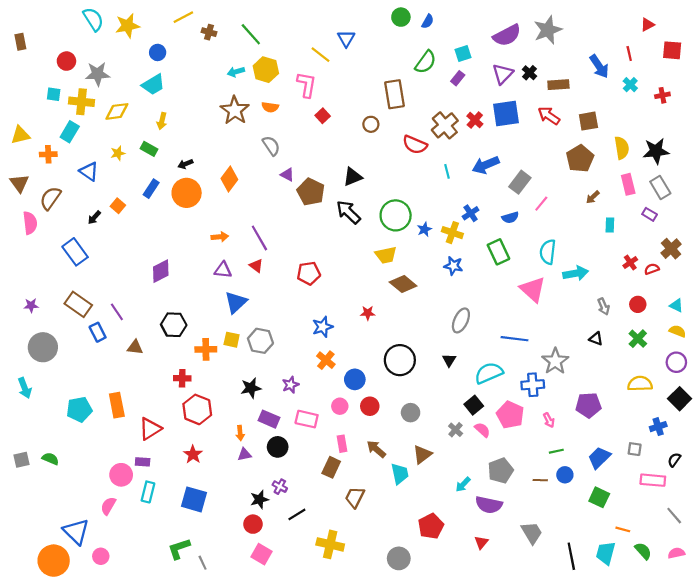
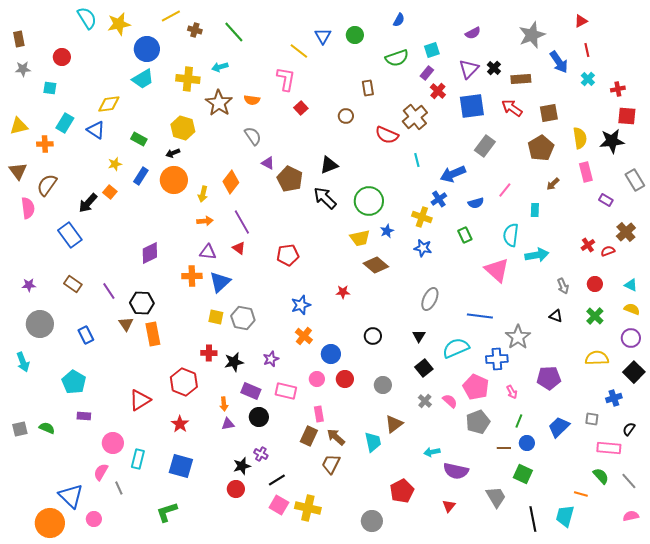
green circle: (401, 17) -> (355, 35), moved
red triangle: (647, 25) -> (581, 21), moved
gray star: (548, 30) -> (532, 35), moved
purple semicircle: (507, 35) -> (473, 33), size x0.6
red square: (672, 50) -> (627, 116), moved
blue circle: (158, 52) -> (147, 49), size x1.6
green semicircle: (426, 62) -> (397, 58), turned 35
yellow hexagon: (266, 70) -> (183, 128), moved
gray star: (98, 74) -> (23, 69), moved, size x0.7
brown rectangle: (394, 94) -> (368, 88), size x0.6
yellow cross: (81, 102) -> (188, 79), moved
red cross: (475, 120) -> (438, 91), moved
yellow arrow: (162, 121) -> (203, 194), moved
yellow star: (118, 153) -> (115, 164), moved
blue arrow: (486, 165) -> (453, 174), moved
blue triangle: (89, 171) -> (96, 130), moved
orange diamond: (229, 179) -> (231, 182), moved
gray rectangle: (520, 182) -> (485, 146), moved
gray rectangle: (660, 188) -> (635, 180), moved
black arrow: (94, 218) -> (88, 203), size x1.5
cyan rectangle: (610, 225) -> (535, 210), moved
blue star: (424, 229) -> (387, 231), moved
green rectangle: (498, 252) -> (465, 235), size x0.7
brown rectangle: (78, 304) -> (73, 284), size x0.7
black hexagon: (174, 325) -> (142, 303), moved
blue rectangle: (98, 332) -> (86, 335), moved
brown triangle: (135, 347) -> (126, 324), turned 49
orange cross: (206, 349) -> (192, 276), moved
black circle: (400, 360) -> (373, 336), size x0.6
red cross: (182, 378) -> (209, 353), moved
orange rectangle: (117, 405) -> (153, 334), moved
black square: (474, 405) -> (424, 368), moved
cyan pentagon: (79, 409) -> (74, 382), turned -30
brown arrow: (376, 449) -> (336, 437), moved
green line: (556, 451) -> (519, 421), turned -56
purple rectangle: (143, 462) -> (84, 416), moved
gray pentagon: (501, 471) -> (478, 422), moved
cyan arrow: (463, 484) -> (432, 452), turned 35
green square: (599, 497) -> (523, 474), moved
green semicircle: (643, 551) -> (601, 476), moved
pink square: (262, 554) -> (279, 505), moved
gray line: (203, 563) -> (119, 488), moved

